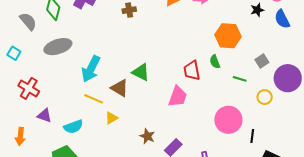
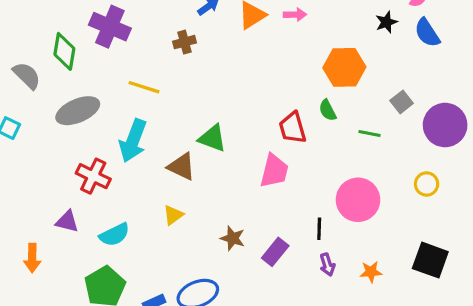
red cross: (29, 88) -> (93, 176), moved
yellow circle: (265, 97) -> (427, 184), moved
yellow line: (94, 99) -> (144, 87), moved
black line: (252, 136) -> (319, 229), moved

